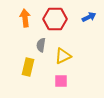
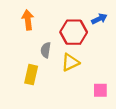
red hexagon: (55, 19) -> (74, 32), moved
pink square: (61, 81) -> (100, 90), moved

